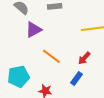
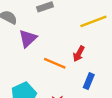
red arrow: (84, 58) -> (79, 54), moved

